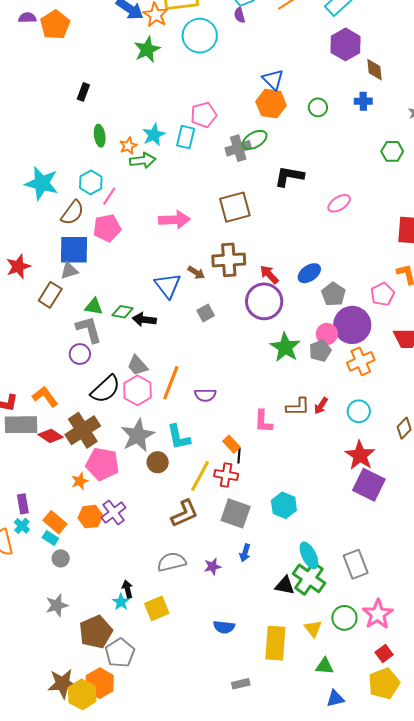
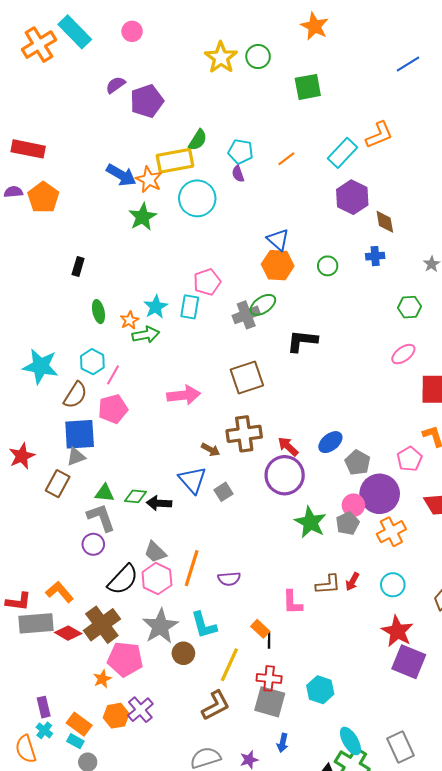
pink ellipse: (339, 203) -> (403, 354), moved
blue triangle: (168, 286) -> (192, 480), moved
red cross: (226, 475) -> (269, 678), moved

